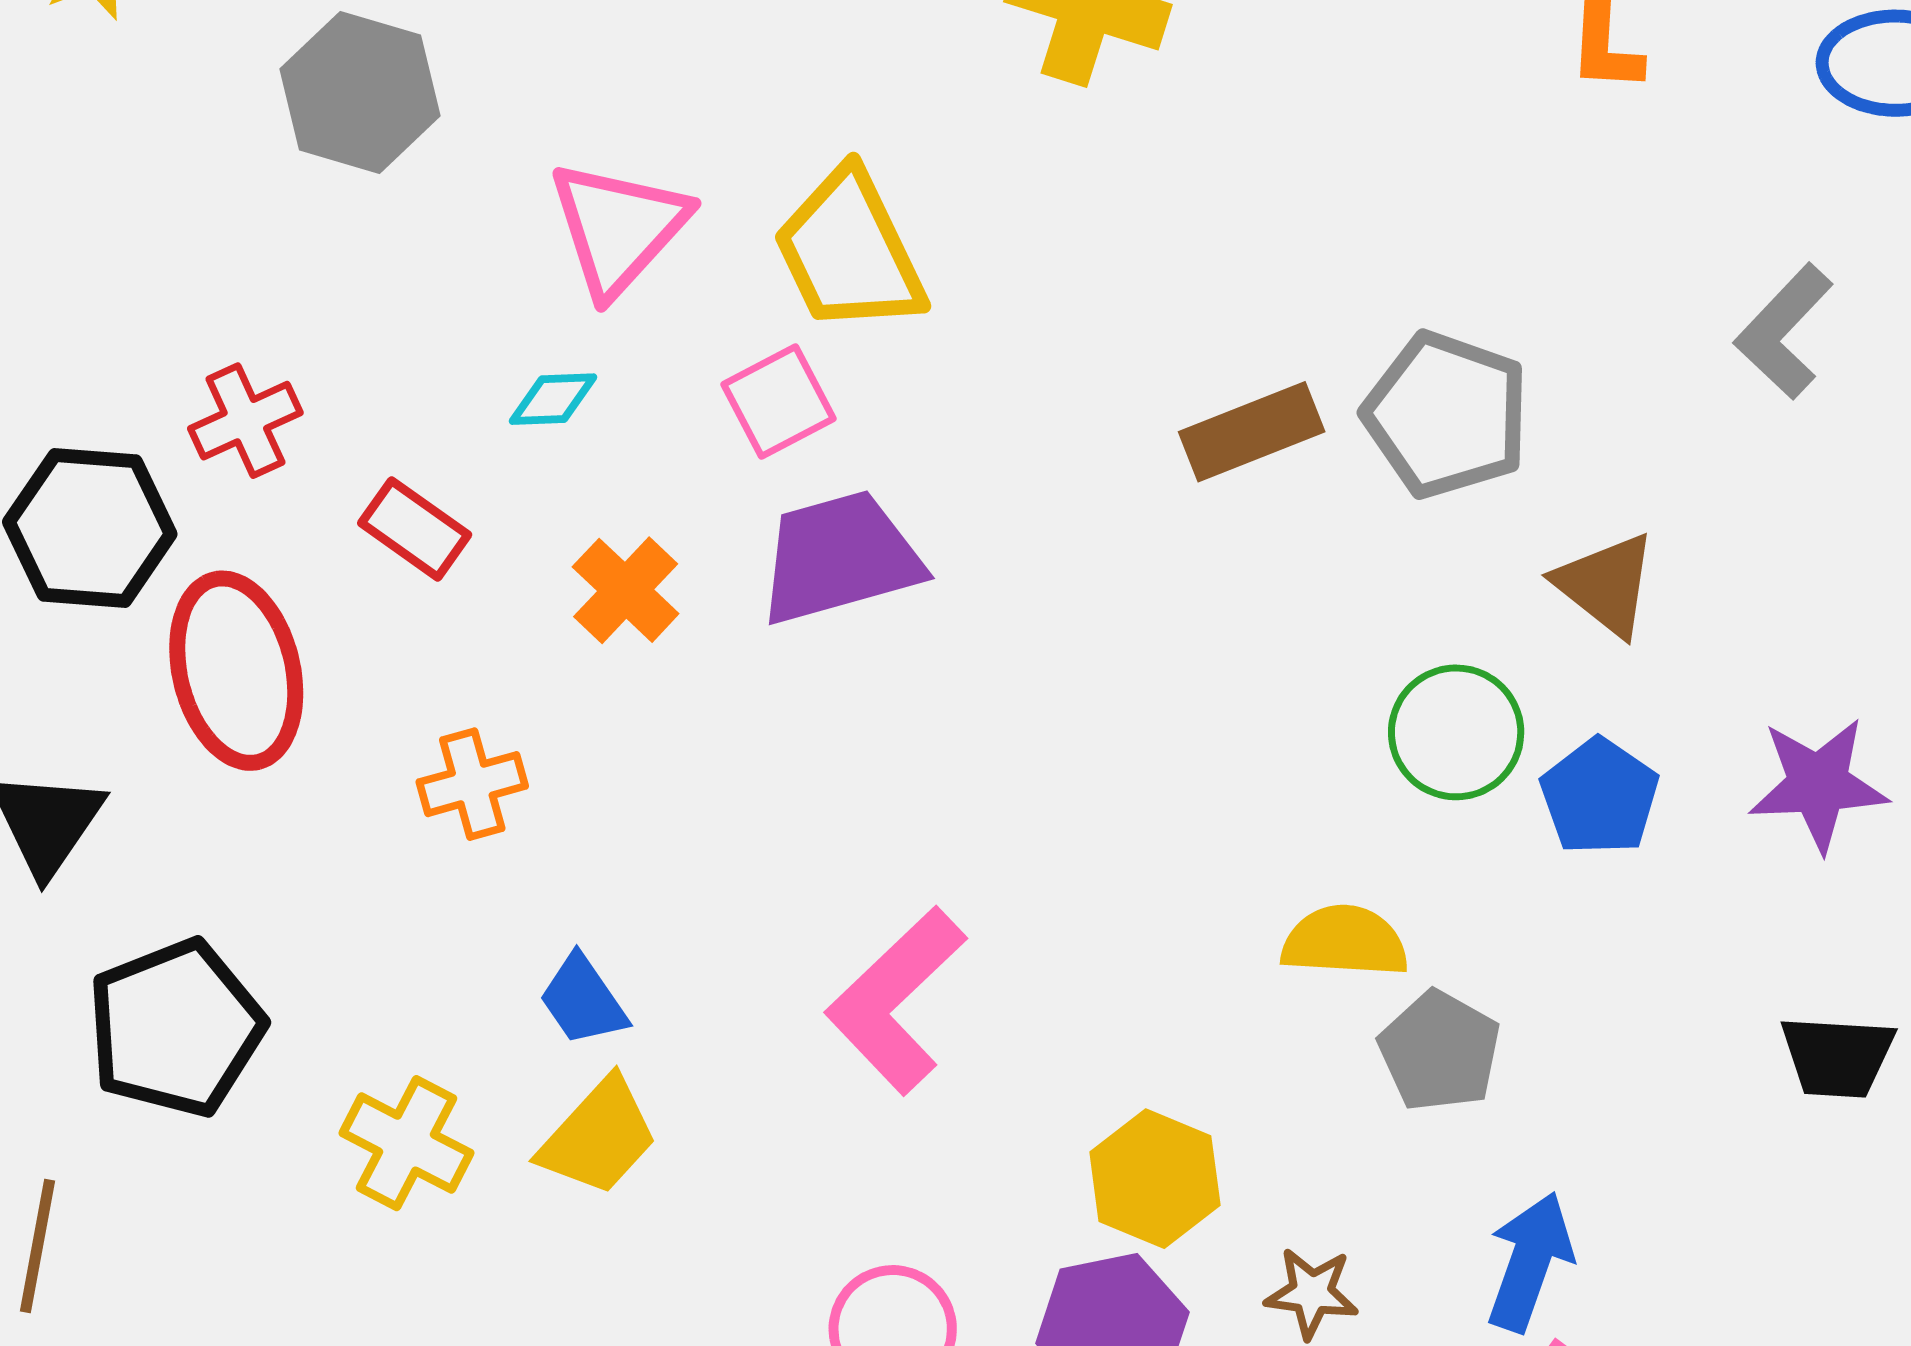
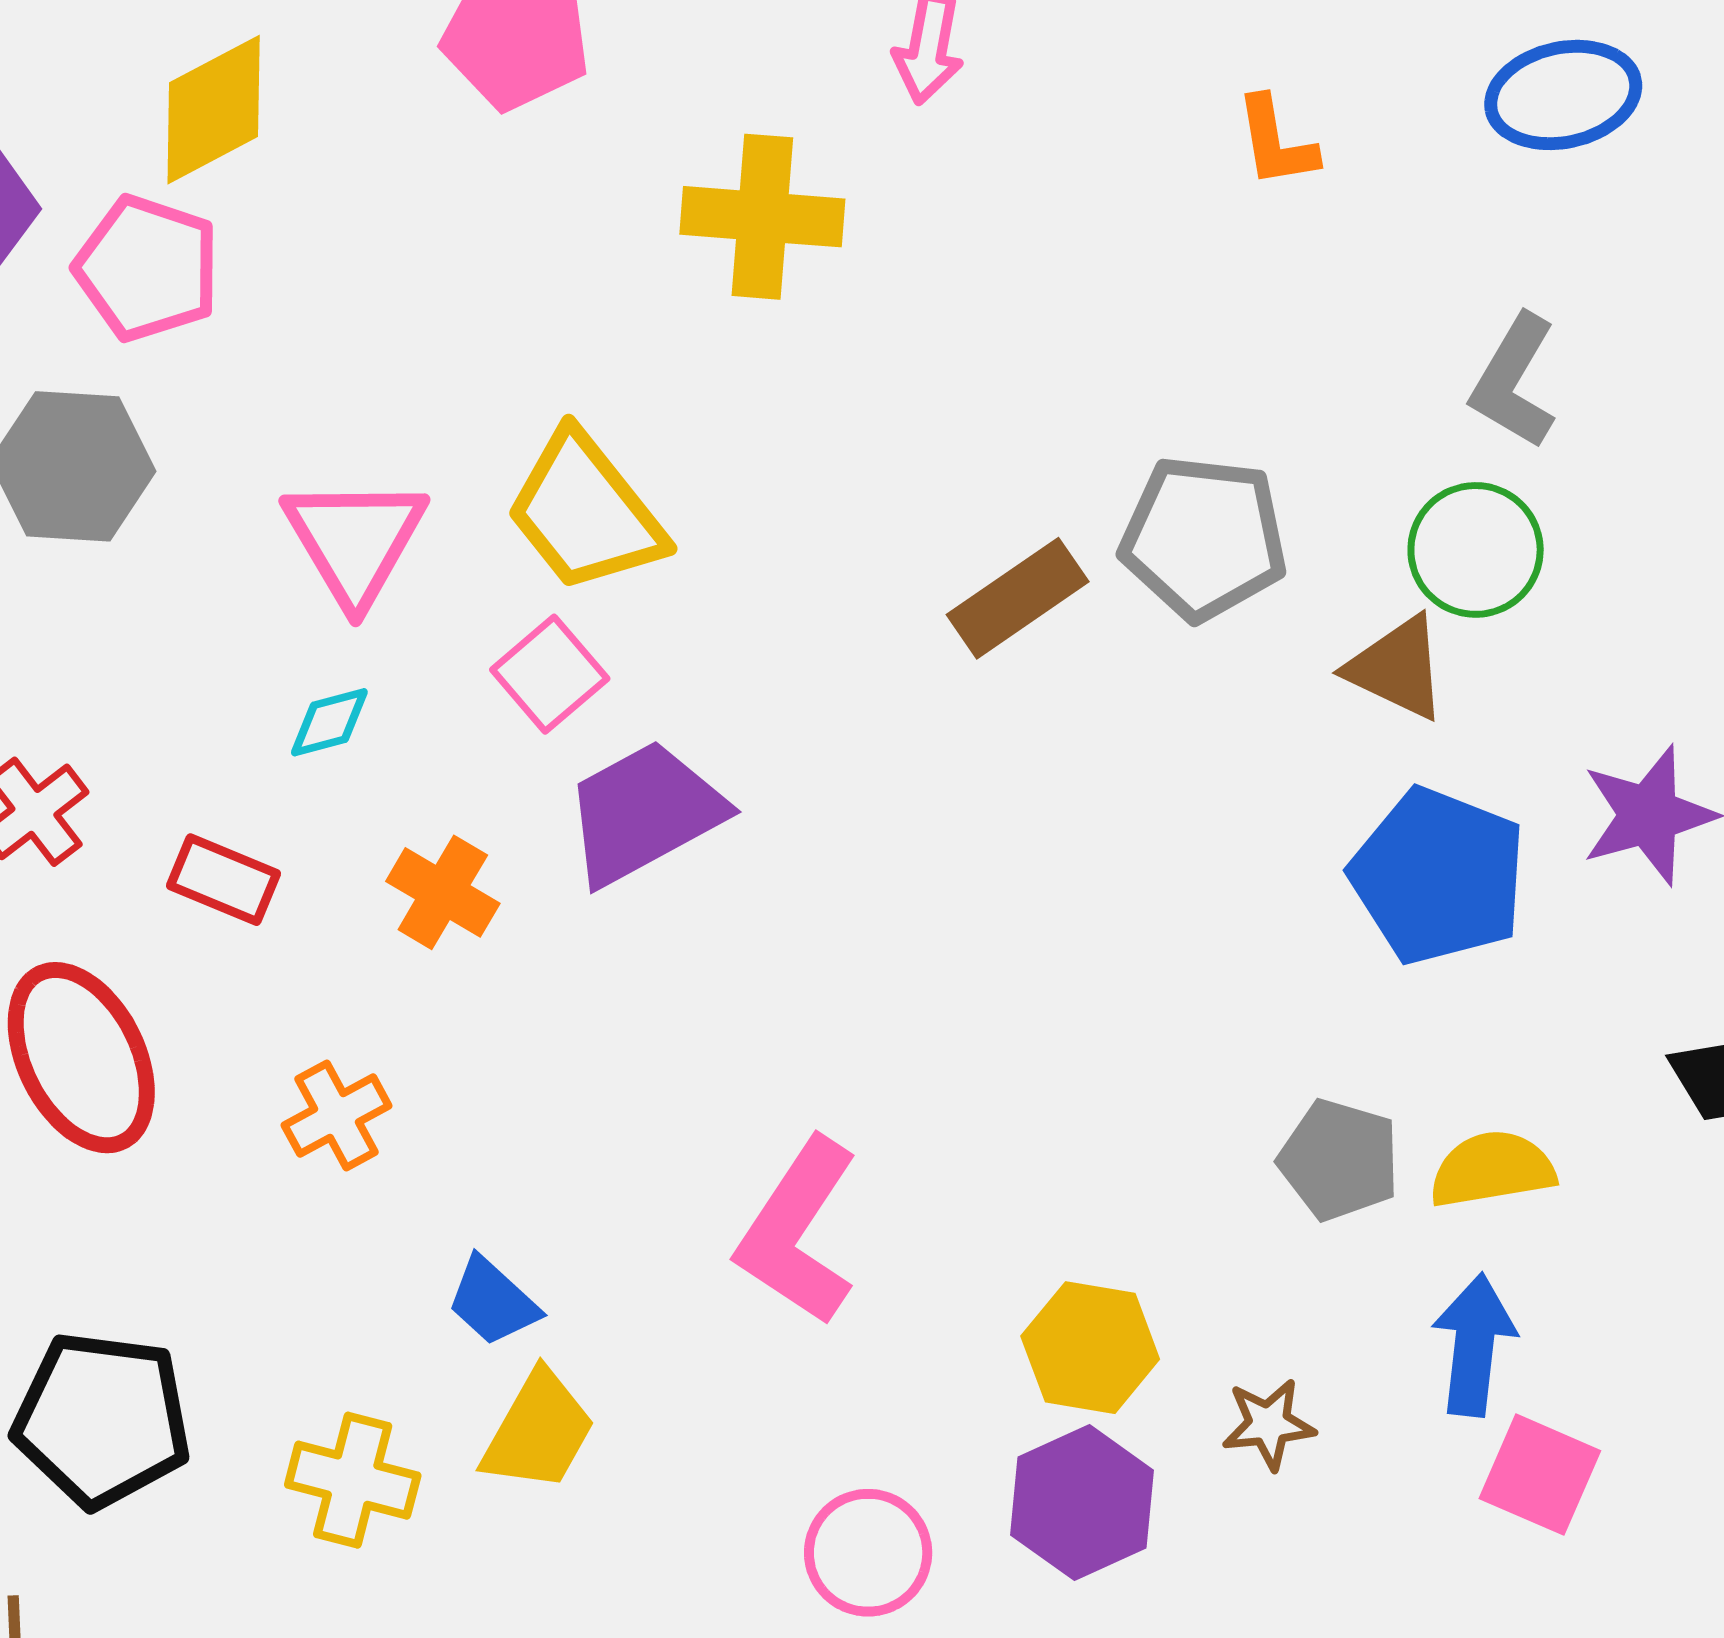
green circle: (1456, 732) -> (1476, 550), moved
blue pentagon: (1600, 797) -> (1438, 876), size x1.5
yellow semicircle: (1345, 941) -> (1492, 1169), moved
black pentagon: (176, 1028) -> (102, 1420), turned -30

